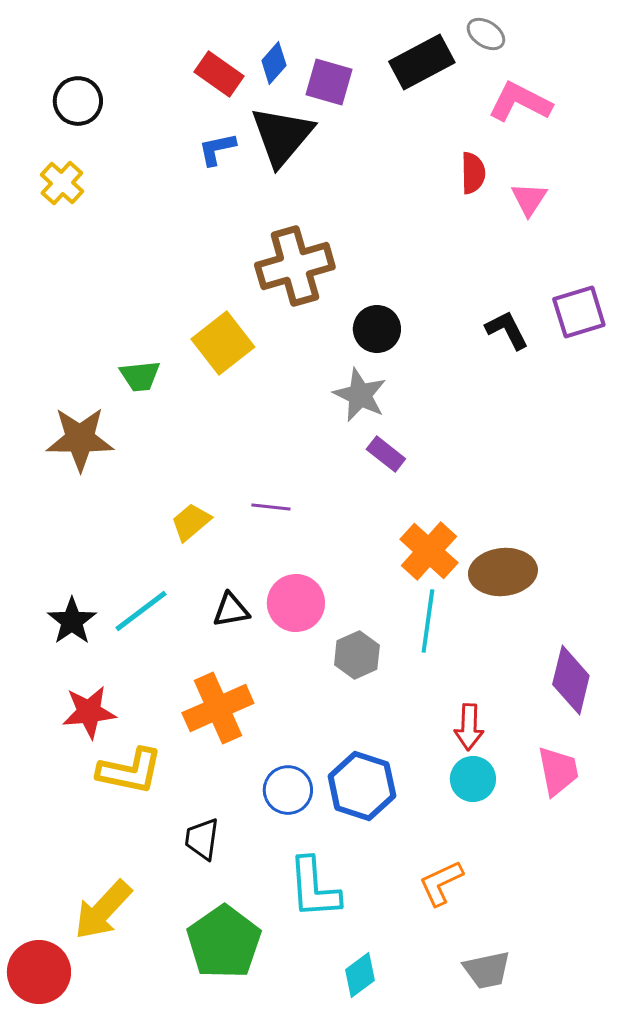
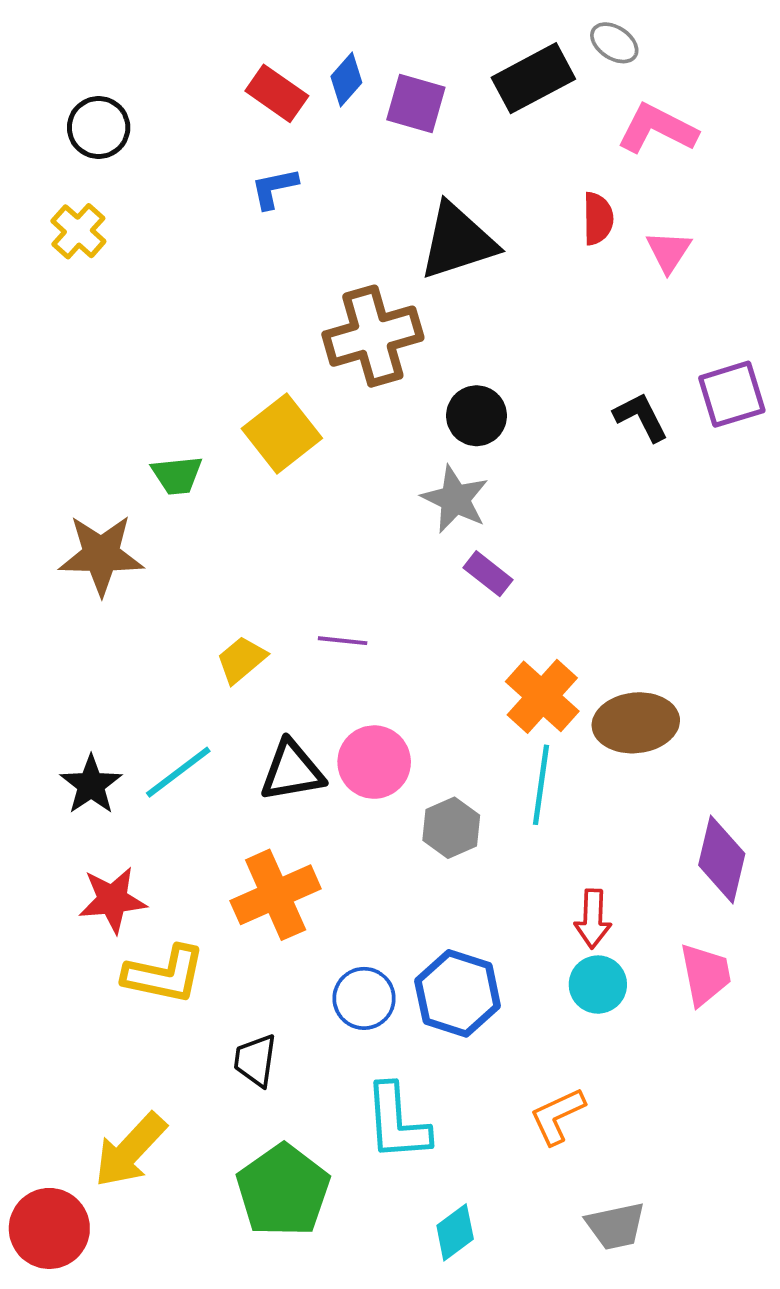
black triangle: (282, 136) -> (458, 241), moved, turned 32
black triangle: (231, 610) -> (292, 771), size x1.4

